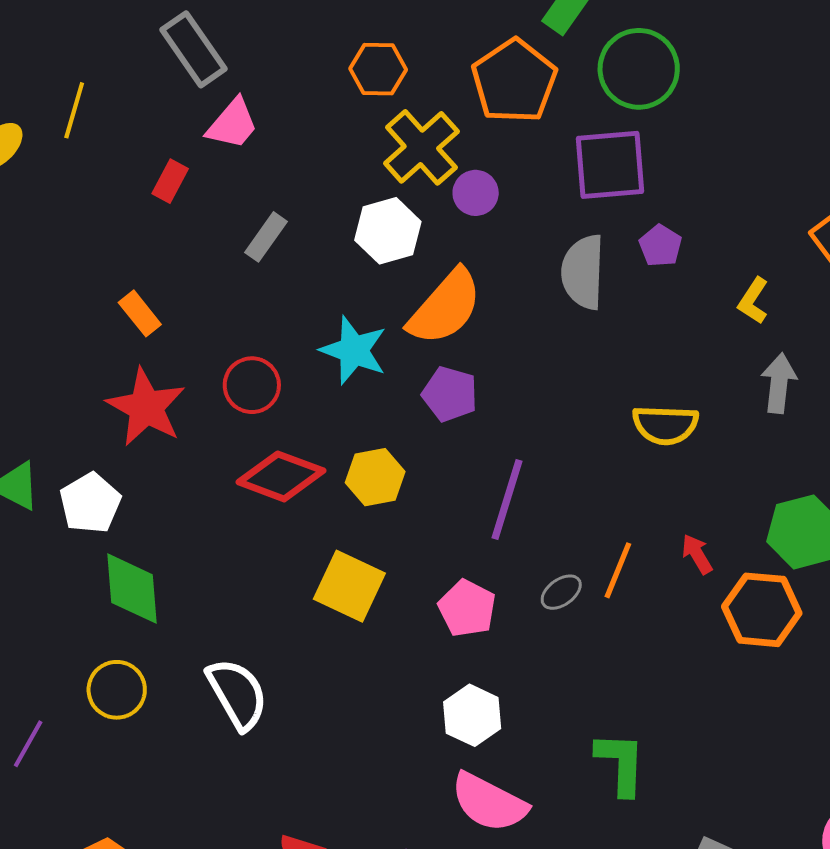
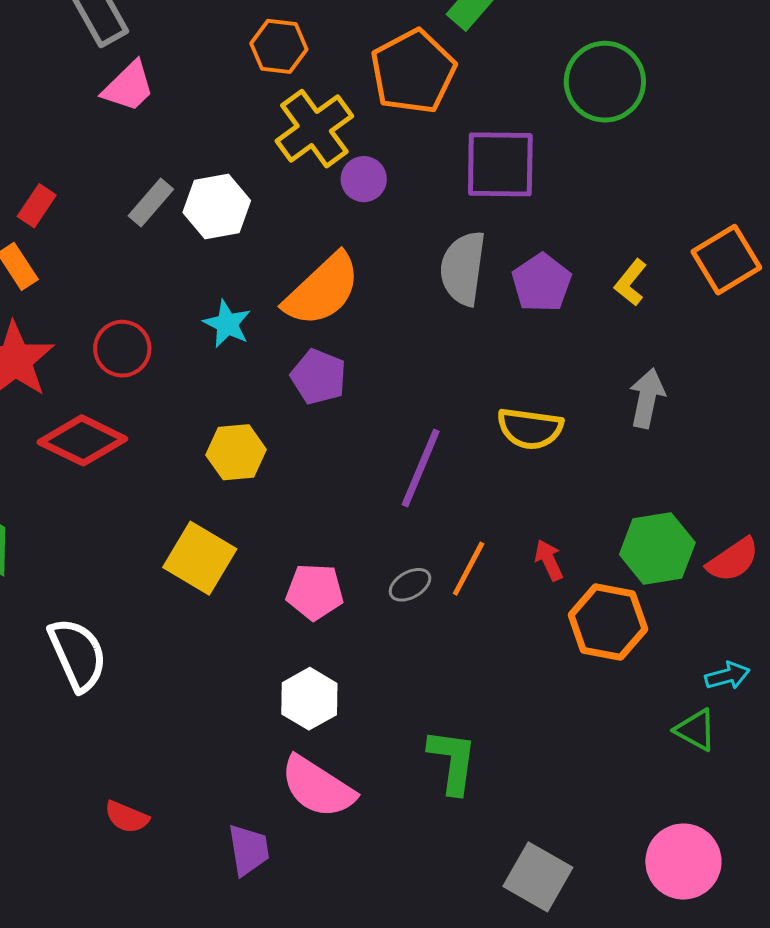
green circle: (639, 69) -> (605, 82), moved
red rectangle: (170, 181) -> (37, 206), moved
white hexagon: (388, 231) -> (217, 207), moved
purple pentagon: (660, 246) -> (542, 283), moved, size x1.4
yellow L-shape: (753, 301) -> (631, 283), moved
cyan star: (354, 350) -> (227, 324), size x0.7
red diamond: (281, 476) -> (82, 440), moved
purple line: (507, 500) -> (421, 468), moved
pink pentagon: (467, 608) -> (315, 592), turned -30

